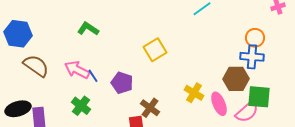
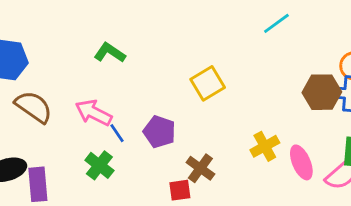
blue line: (93, 76) -> (117, 133), moved
brown hexagon: (236, 79) -> (322, 92), moved
yellow cross: (194, 93) -> (265, 146), turned 30

